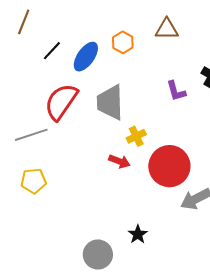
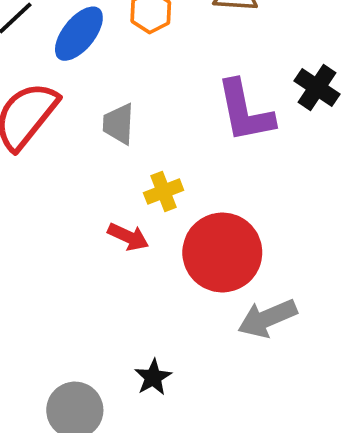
purple L-shape: (176, 91) -> (245, 111), size x1.6
gray trapezoid: (110, 102) -> (119, 124), size x0.6

